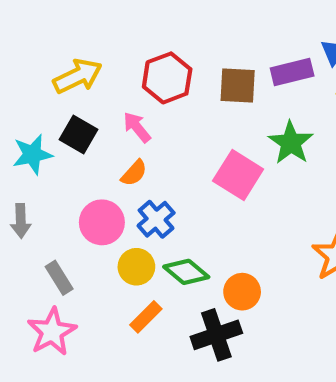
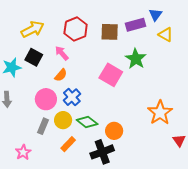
gray rectangle: (59, 278) -> (43, 126), moved, turned 56
pink star: (52, 332) -> (23, 152), size x0.7

